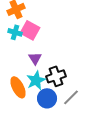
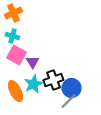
pink square: (30, 30) -> (16, 55), moved
blue circle: (47, 98) -> (71, 88), moved

